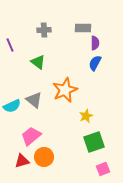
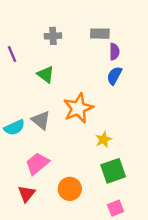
orange circle: (44, 157) -> (70, 189), moved
red triangle: (22, 161) -> (26, 194), turned -35
pink square: (103, 169) -> (116, 208), moved

